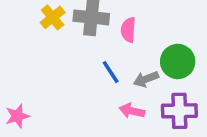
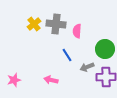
gray arrow: (146, 79) -> (87, 67), moved
pink arrow: (132, 111) -> (51, 80), moved

